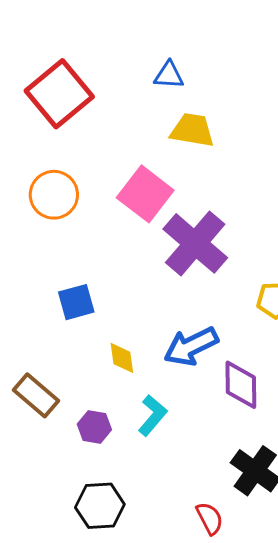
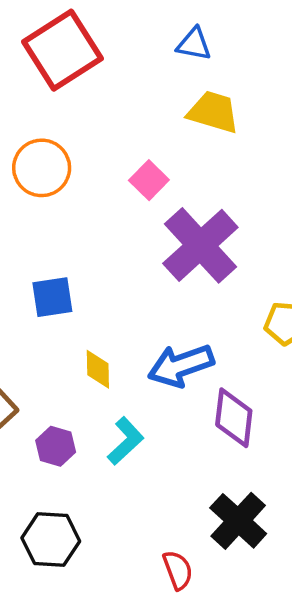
pink square: (145, 194) -> (149, 180), size x0.6

